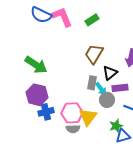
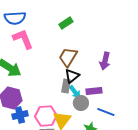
blue semicircle: (41, 15) -> (15, 18), turned -30
pink L-shape: (62, 17) -> (23, 39), moved
black triangle: (110, 73) -> (72, 76), moved

